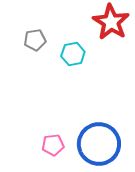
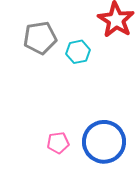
gray pentagon: (35, 40) -> (40, 38), size x1.5

